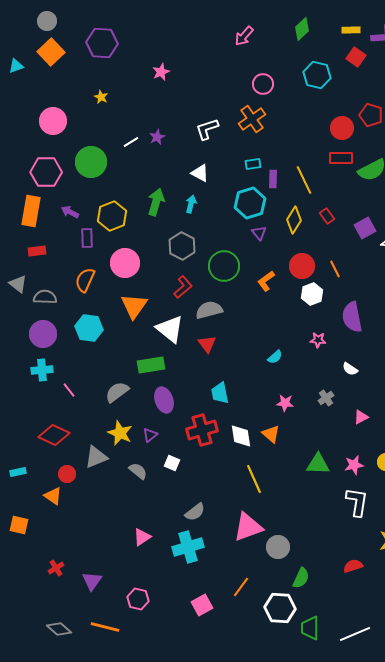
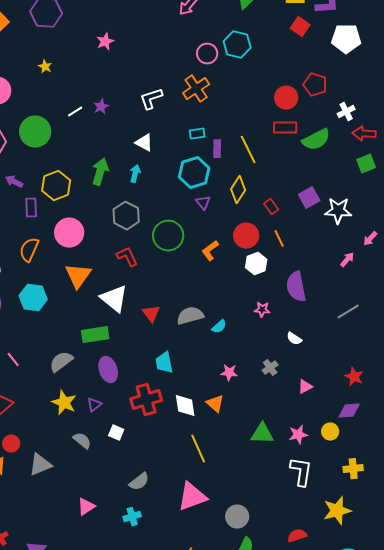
cyan hexagon: (317, 75) -> (237, 45), moved
red rectangle: (327, 216) -> (271, 207), moved
red L-shape: (183, 287) -> (127, 257), turned -75
gray semicircle: (209, 310) -> (190, 316), moved
gray triangle: (96, 457) -> (40, 465), moved
cyan cross: (188, 547) -> (132, 517), size x0.6
gray circle: (278, 547) -> (237, 517), moved

